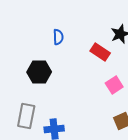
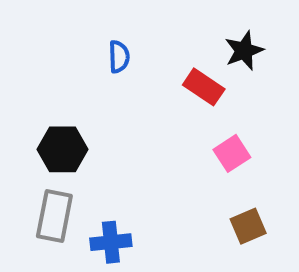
black hexagon: (39, 72) -> (63, 149), moved

